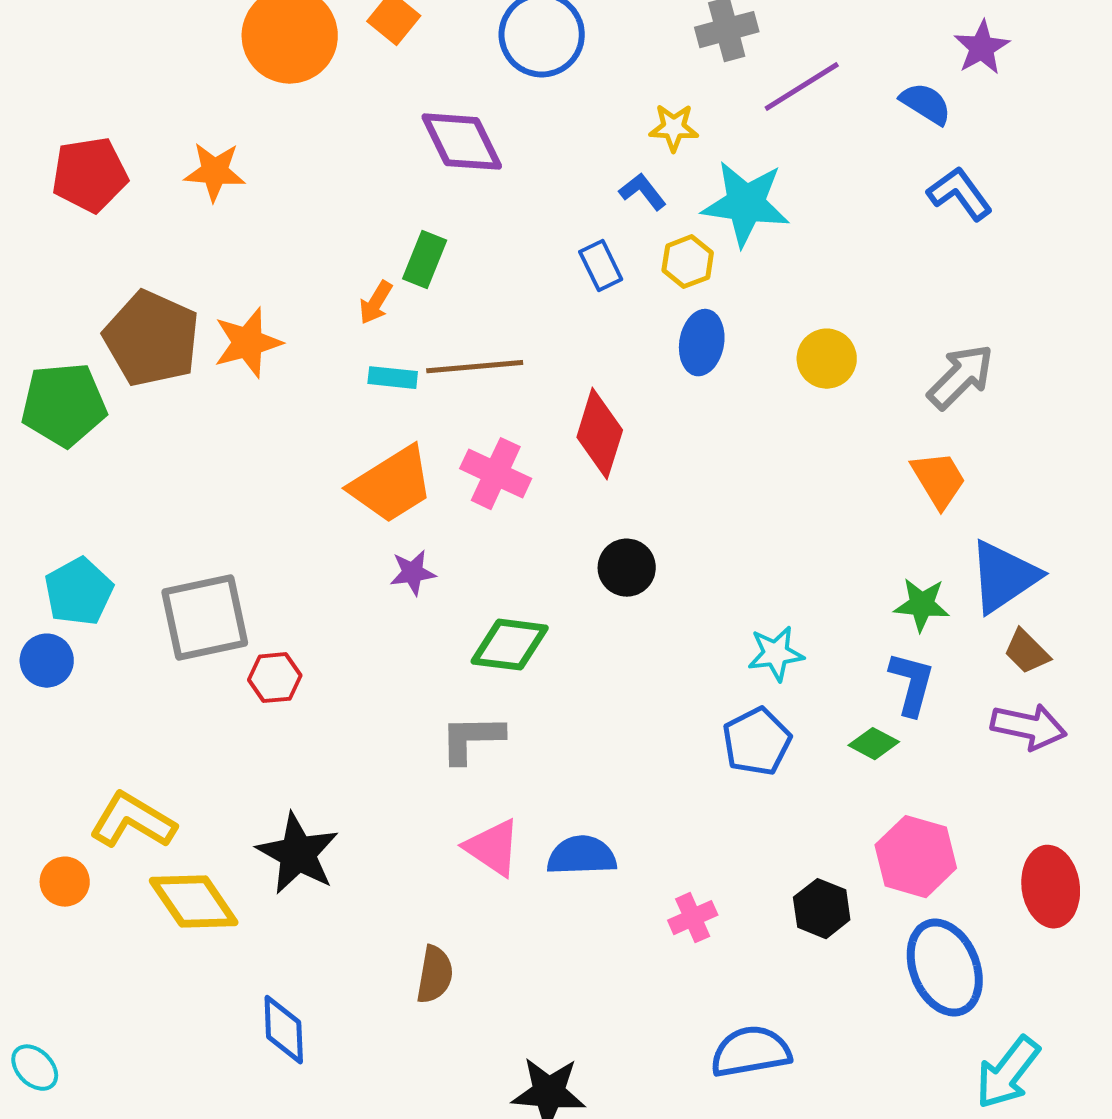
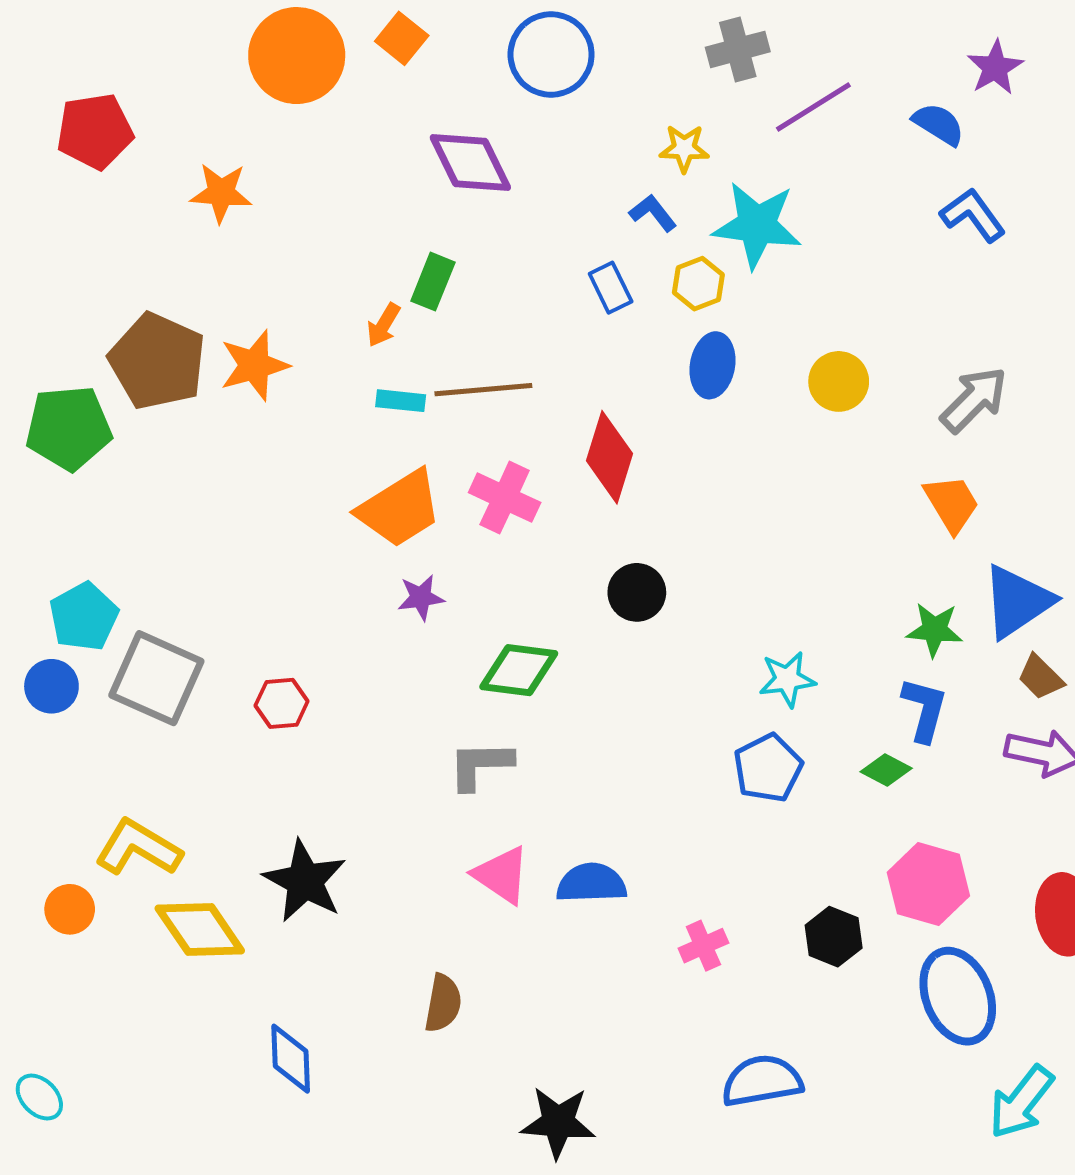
red pentagon: (90, 175) -> (95, 131), moved
gray square: (205, 618) -> (156, 678), moved, turned 36

